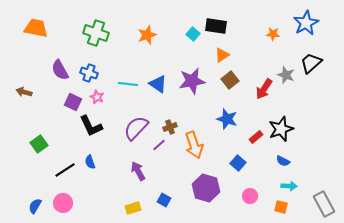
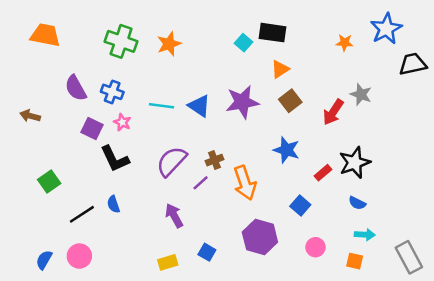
orange star: (147, 35) -> (169, 44), moved
black trapezoid: (311, 63) -> (413, 64), moved, turned 30

